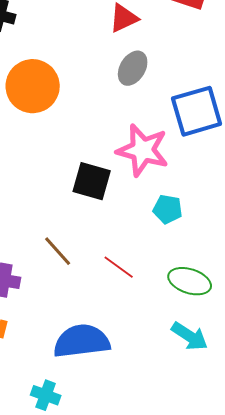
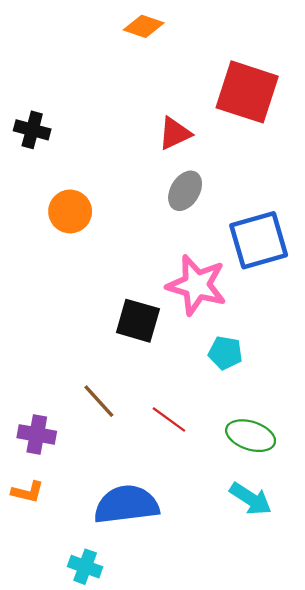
orange circle: (33, 86) -> (70, 211), size x0.7

